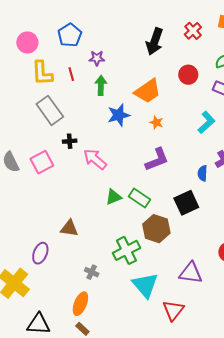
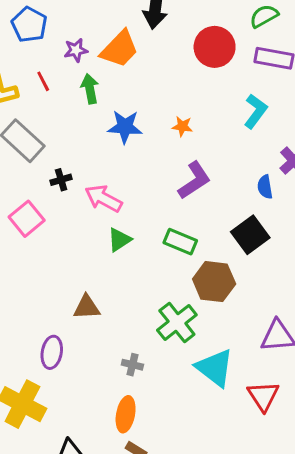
red circle: (188, 75) -> (215, 47), size x1.4
orange trapezoid: (148, 91) -> (120, 49), moved
blue star: (119, 115) -> (125, 127), turned 30
green triangle: (114, 197) -> (119, 240), moved

